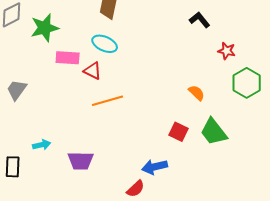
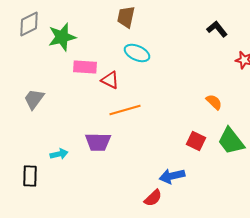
cyan ellipse: (105, 44) -> (137, 53), moved
purple trapezoid: (81, 161) -> (98, 142), moved

